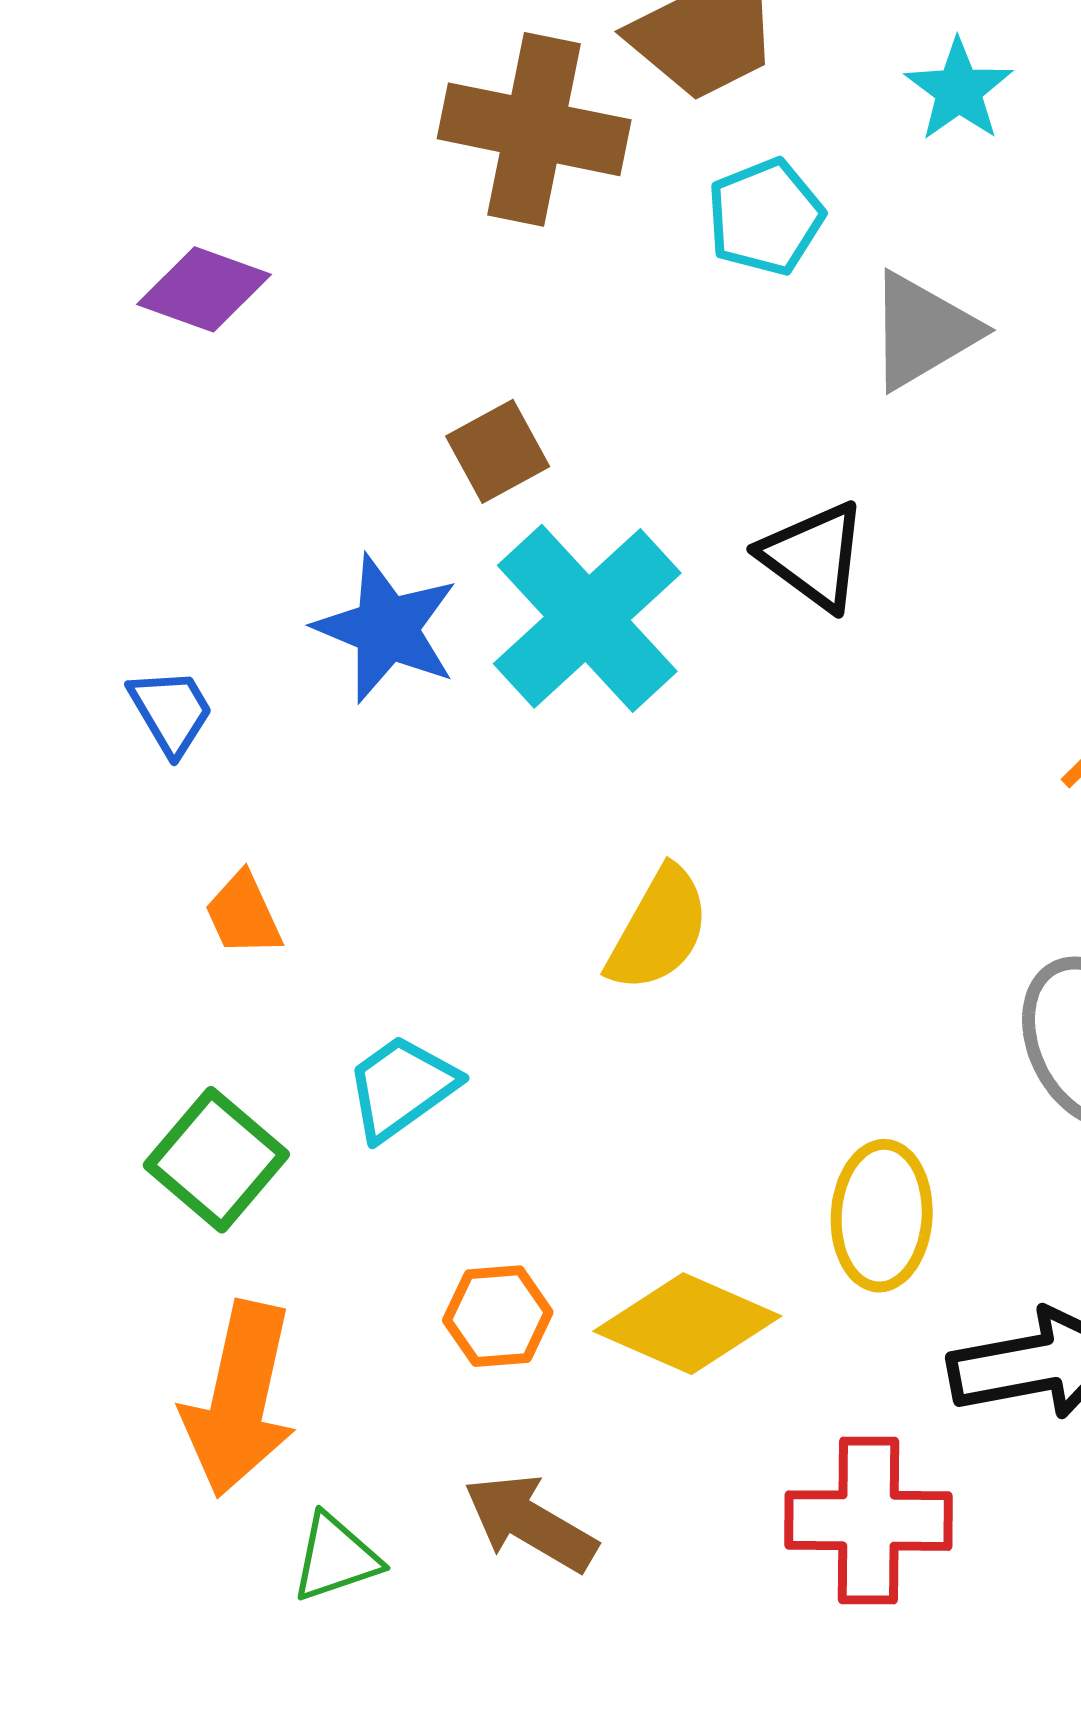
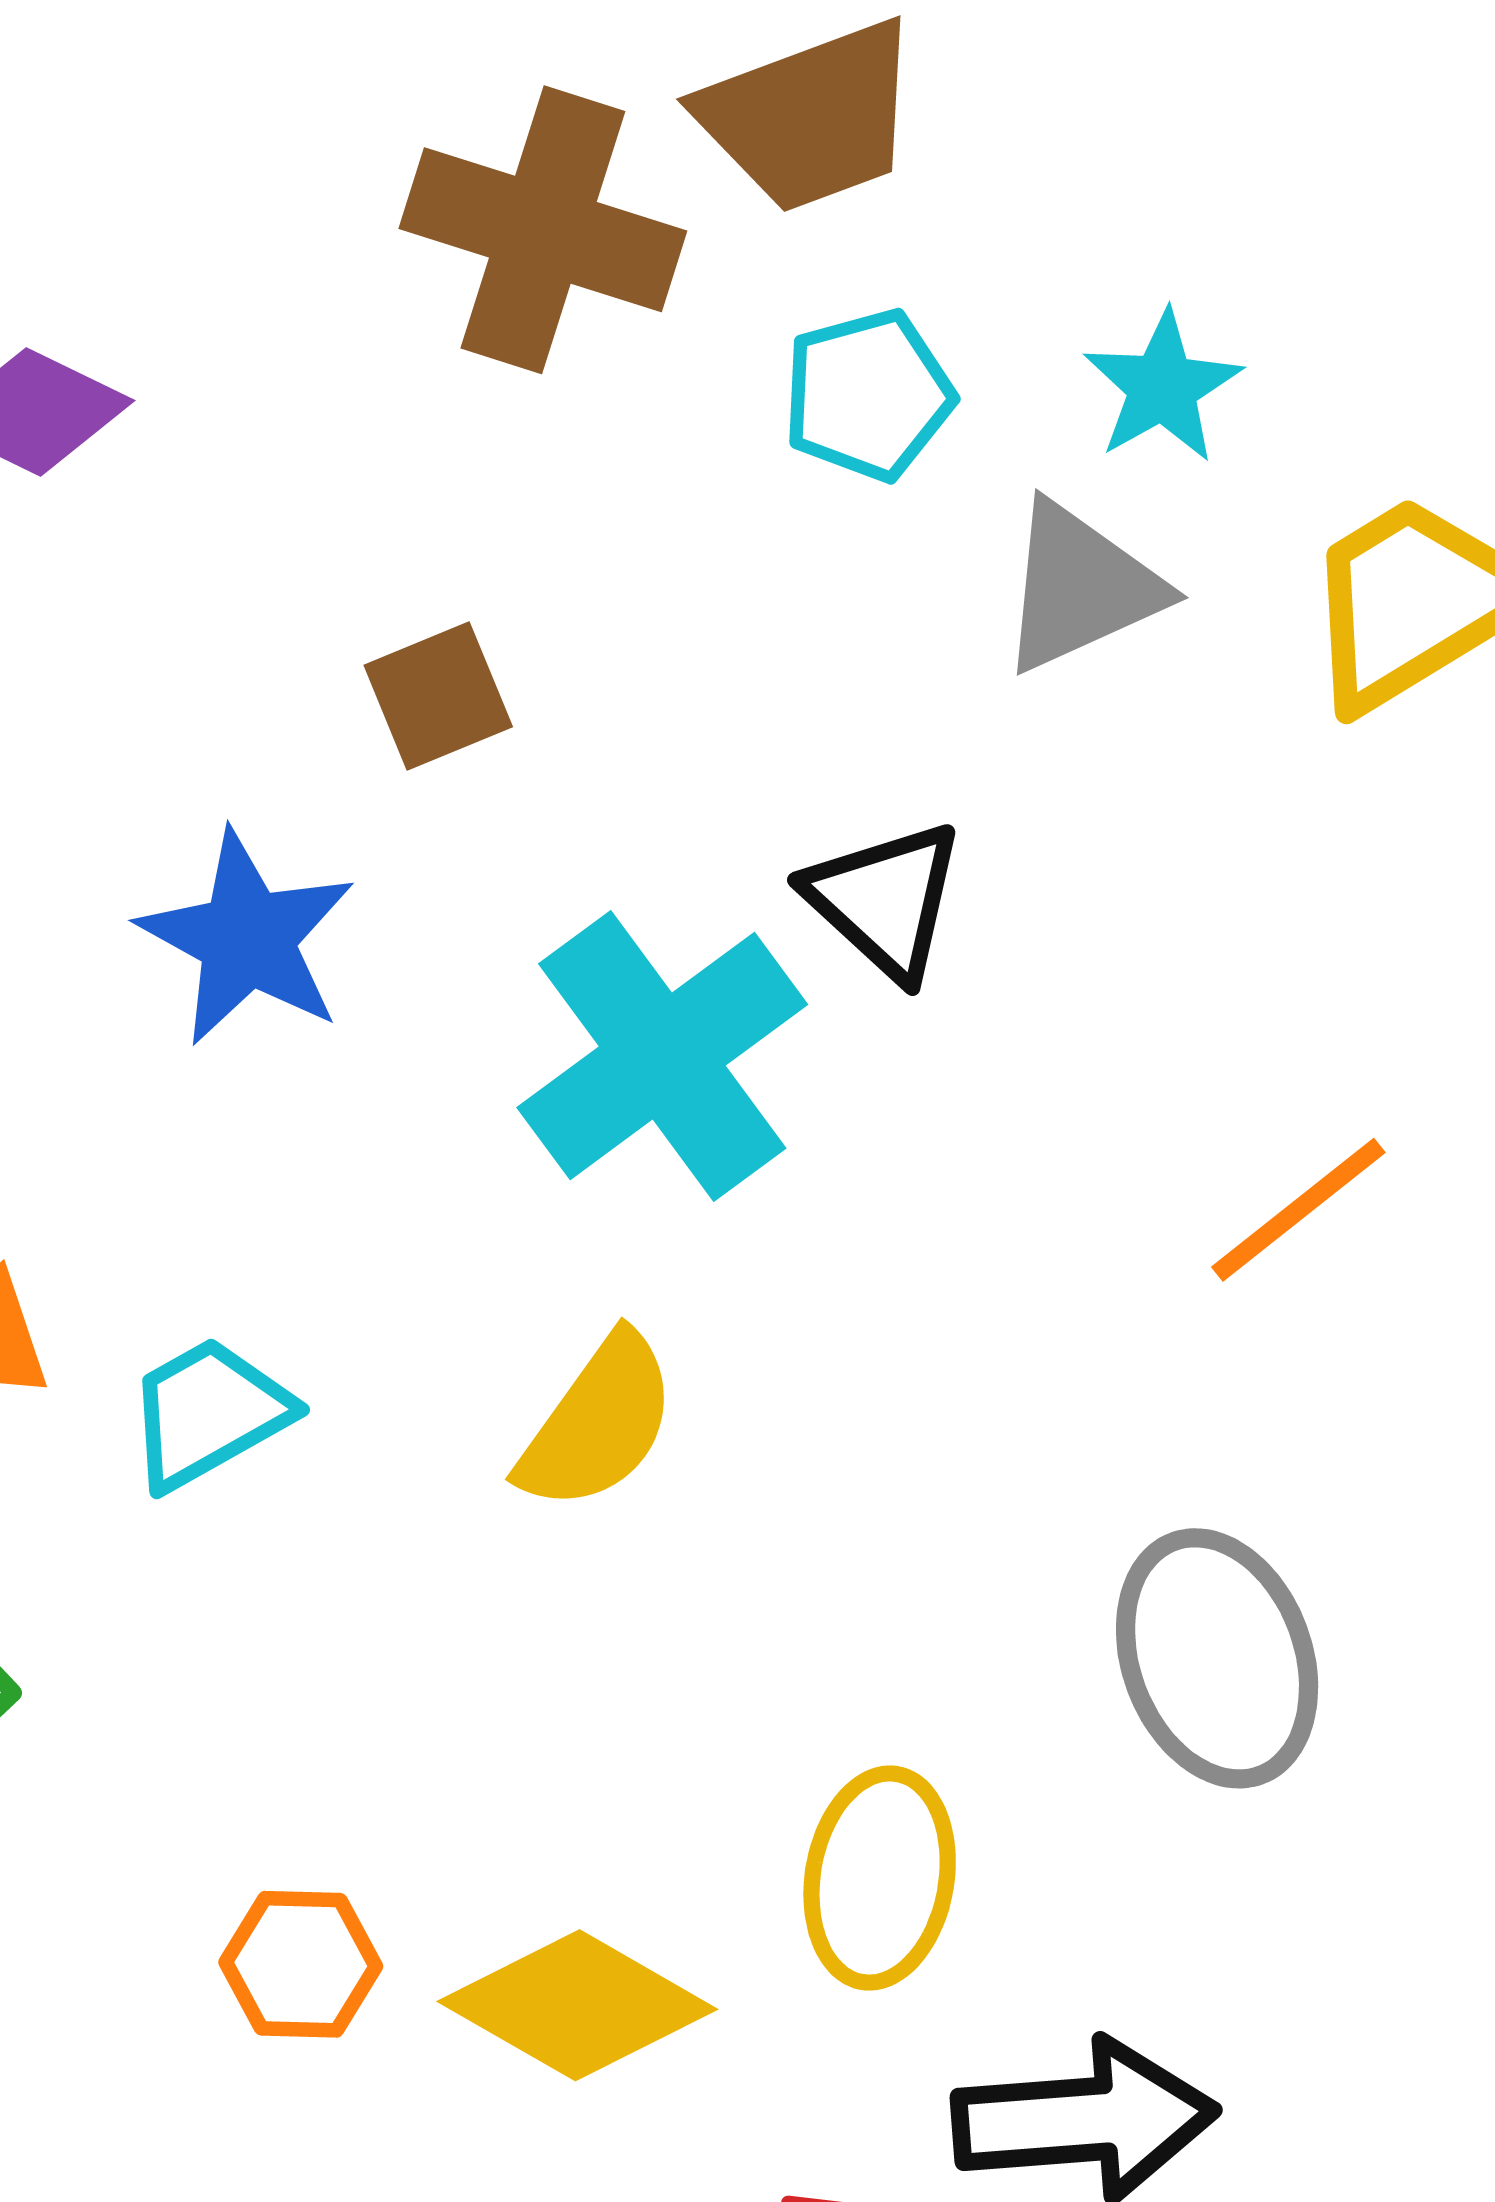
cyan star: (959, 90) -> (1163, 387), moved
cyan cross: (587, 618) -> (662, 1056), moved
cyan trapezoid: (401, 1087) -> (208, 1413), moved

